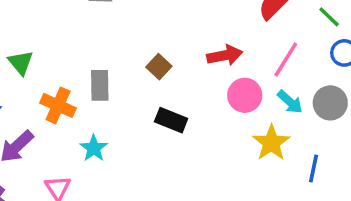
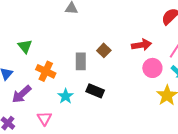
gray rectangle: (100, 85) -> (81, 61), moved
black rectangle: (171, 120) -> (95, 91), moved

